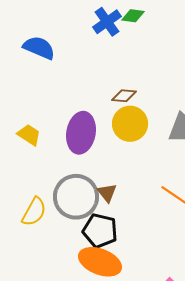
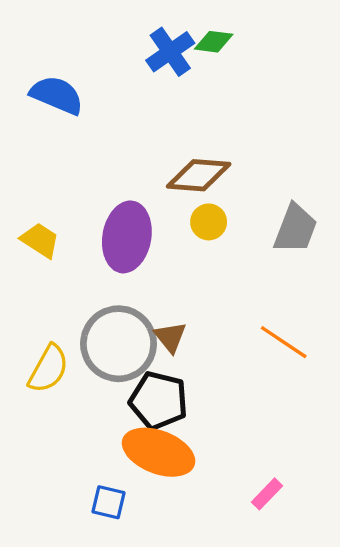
brown diamond: (124, 96) -> (199, 175), size x1.5
yellow circle: (130, 124) -> (209, 222), size x0.6

